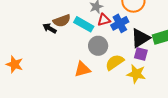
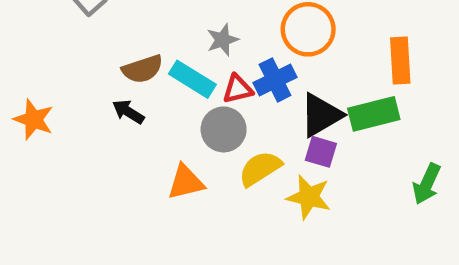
red triangle: (104, 20) -> (238, 89), moved
black arrow: (50, 28) -> (128, 112), moved
orange star: (15, 64) -> (34, 119), moved

